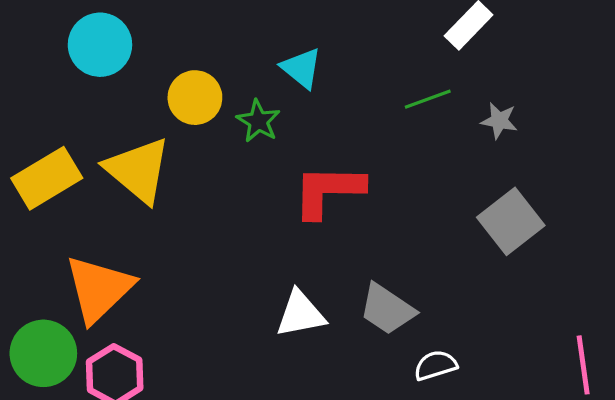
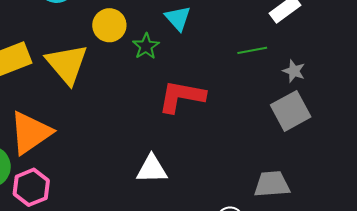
gray square: (511, 221) -> (291, 111), moved
gray trapezoid: (387, 309) -> (272, 184), moved, turned 132

